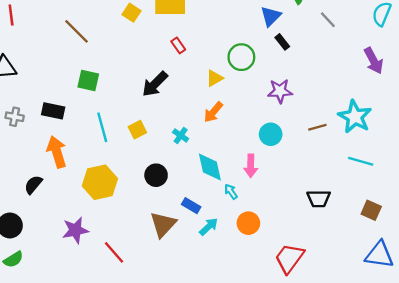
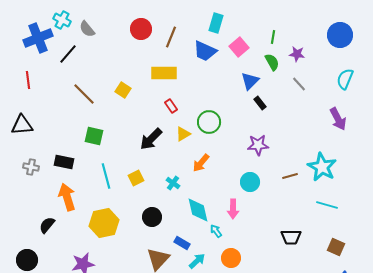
yellow square: (131, 13) -> (123, 90), moved
green circle: (241, 57) -> (209, 122), moved
yellow triangle: (215, 78) -> (183, 134), moved

